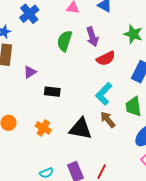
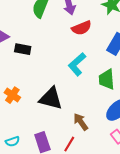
black rectangle: (52, 92) -> (23, 49), moved
brown arrow: (108, 120) -> (81, 122), moved

